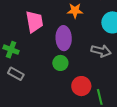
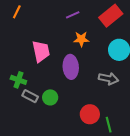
green circle: (60, 63) -> (50, 97), moved
gray rectangle: (16, 74) -> (30, 96), moved

